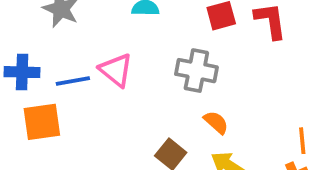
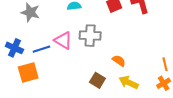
gray cross: (196, 71) -> (90, 36), moved
blue cross: (22, 72) -> (14, 48), turned 30

